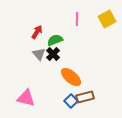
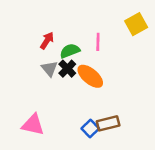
pink line: (77, 19) -> (98, 42), moved
orange ellipse: (71, 77) -> (90, 76), moved

